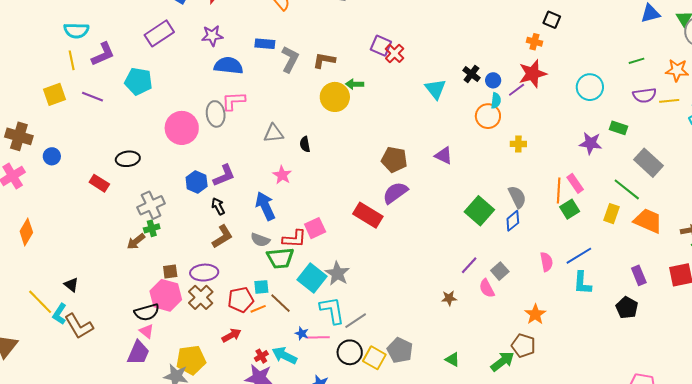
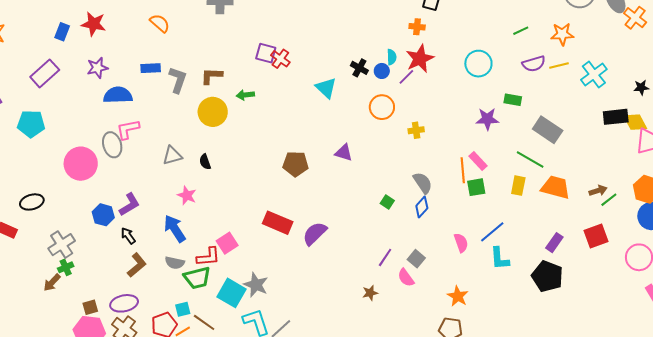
yellow circle: (335, 97) -> (213, 112), moved
cyan semicircle: (496, 101) -> (392, 57), moved
purple semicircle: (395, 193) -> (315, 233), moved
green square: (570, 209) -> (476, 187), turned 30
green square: (479, 211) -> (387, 202), size x0.5
purple rectangle: (639, 275) -> (554, 243), turned 66
black pentagon: (627, 308) -> (547, 276), size x1.4

